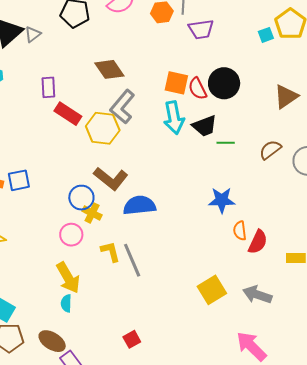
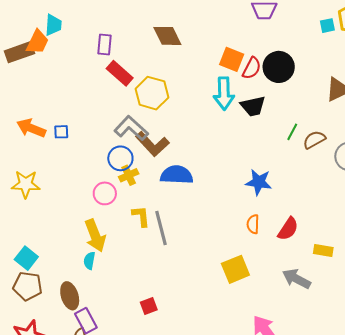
red semicircle: (198, 89) -> (252, 68), turned -135
gray L-shape: (122, 107) -> (131, 128), moved, turned 84
green line: (226, 143) -> (292, 132), moved, turned -72
blue square: (19, 180) -> (61, 132), size x0.7
yellow cross: (92, 213) -> (129, 175), turned 30
orange semicircle: (240, 231) -> (253, 224), moved
gray arrow: (257, 295) -> (297, 279), moved
brown ellipse: (52, 341) -> (70, 296), turned 32

